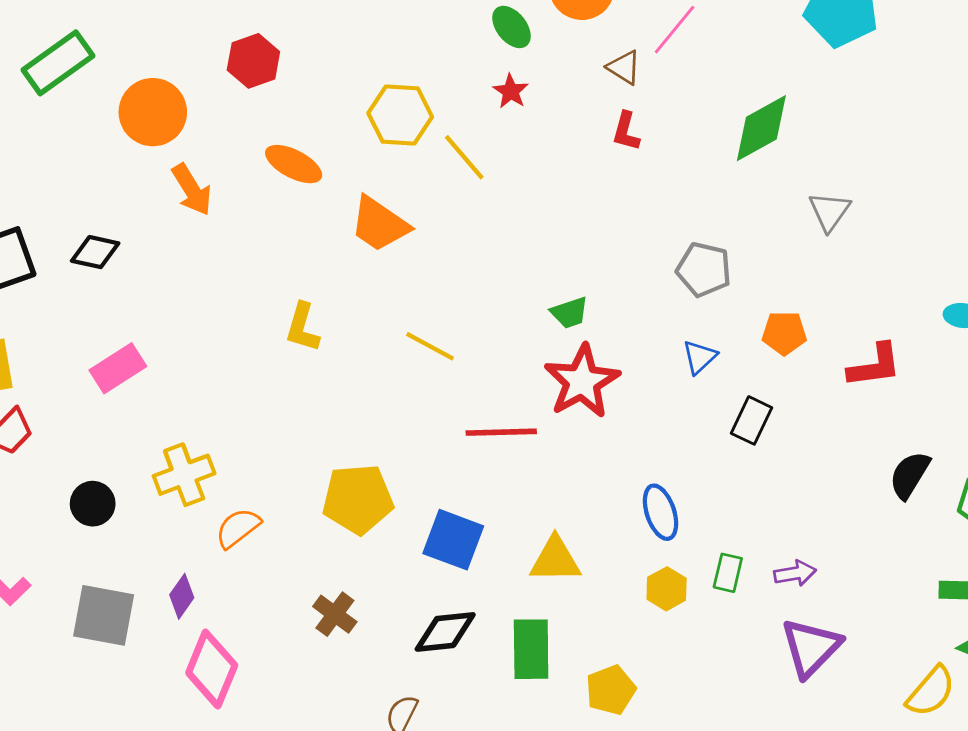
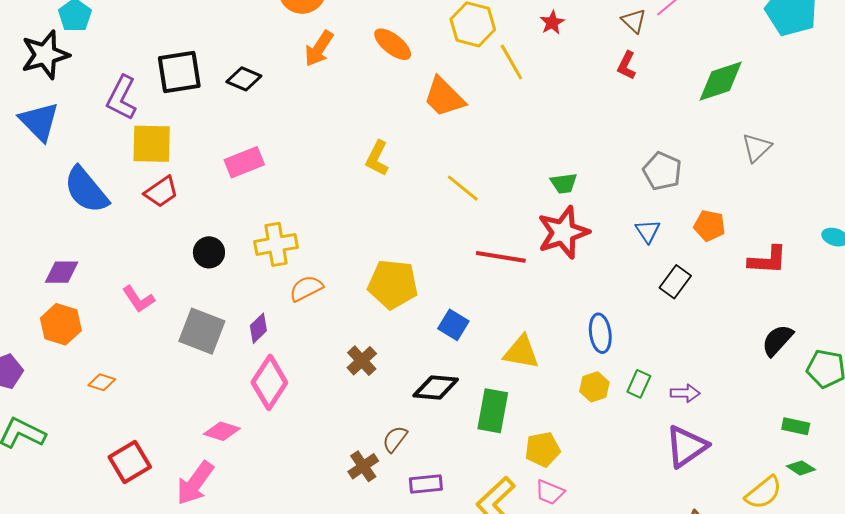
orange arrow: (192, 190) -> (319, 49), turned 54
blue triangle: (700, 357) -> (648, 231), turned -32
blue square: (453, 540) -> (453, 325), size x0.7

